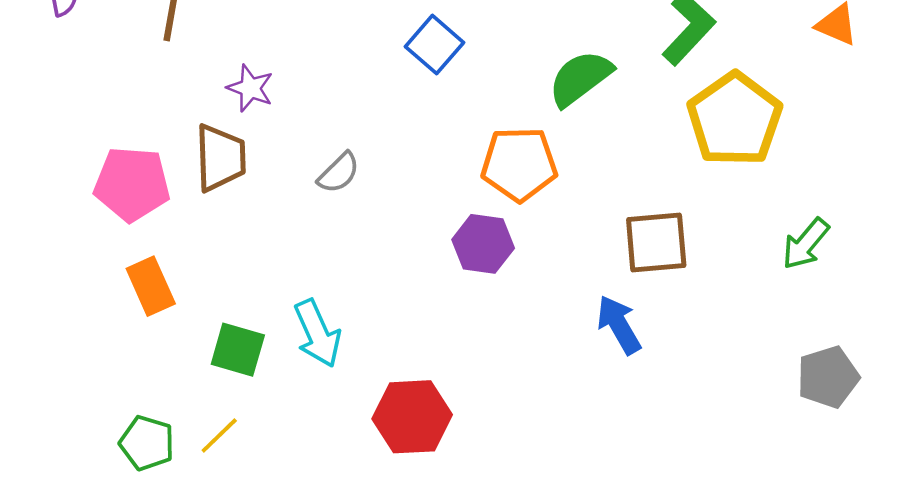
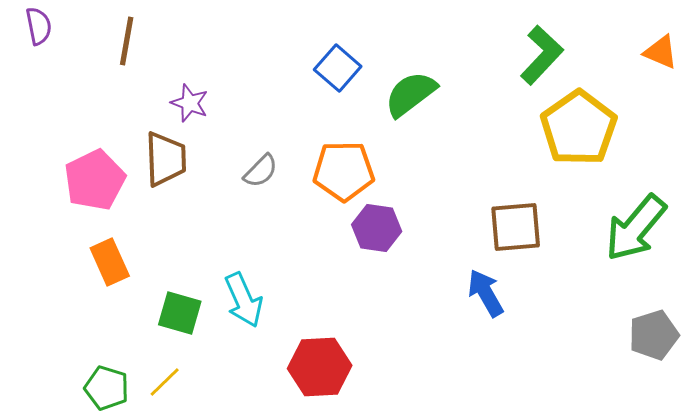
green semicircle: (580, 78) -> (411, 94), moved
orange pentagon: (519, 164) -> (344, 171), moved
pink pentagon: (132, 184) -> (95, 180), turned -30
green arrow: (806, 244) -> (636, 228), size x1.6

